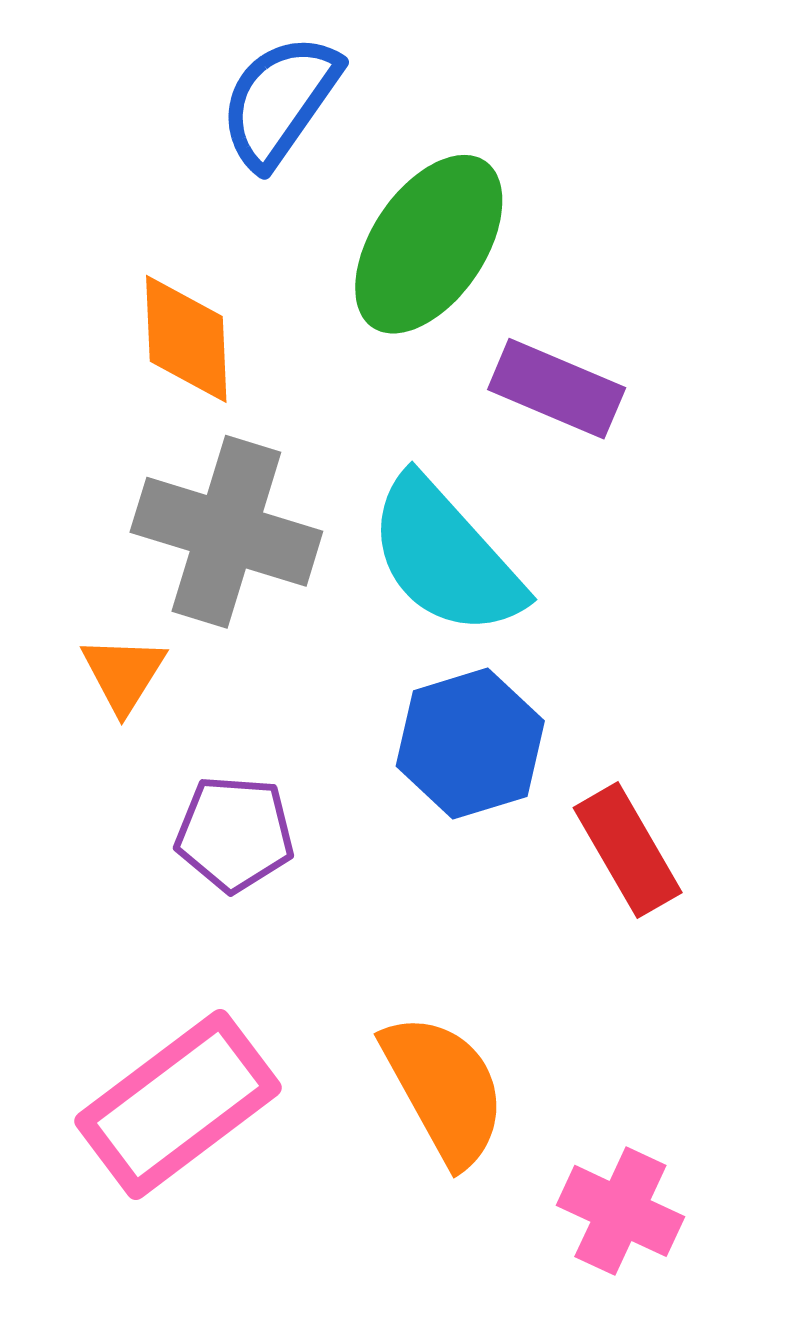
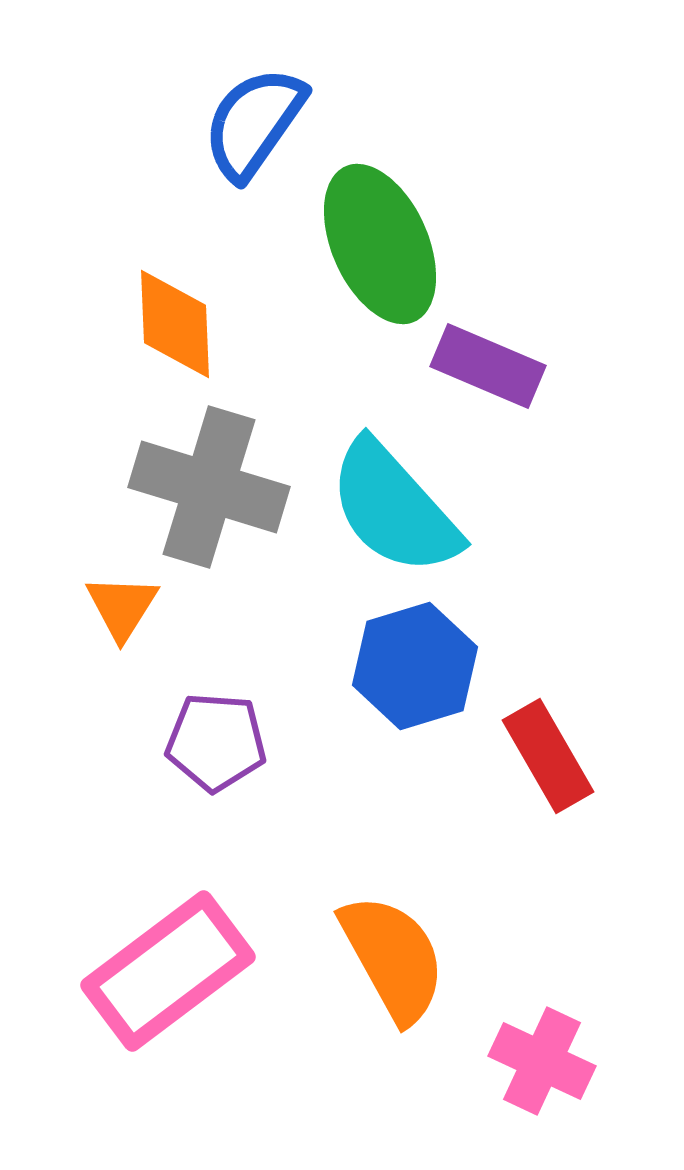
green ellipse: (429, 244) -> (380, 244), turned -58

